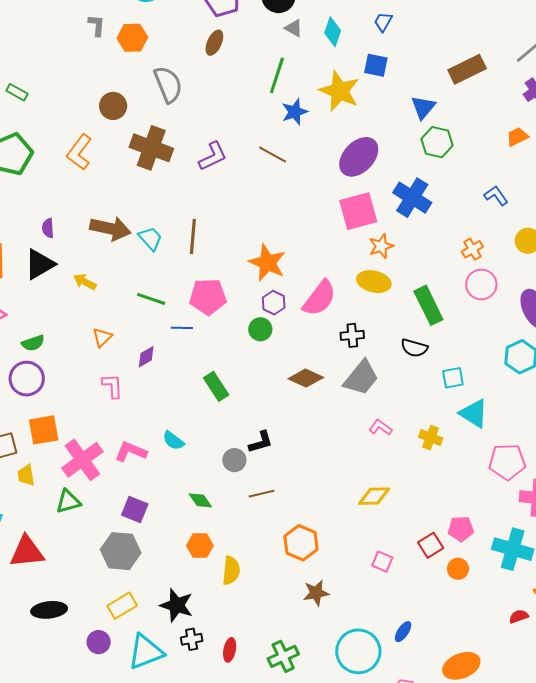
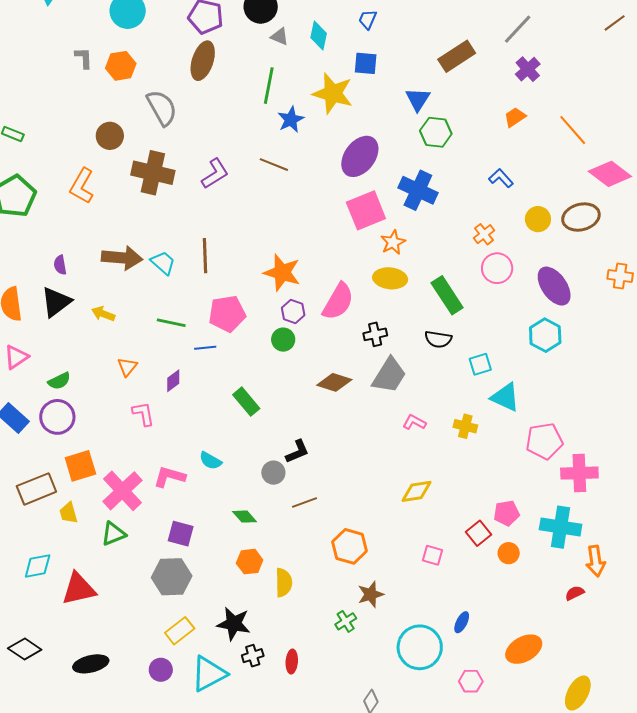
brown ellipse: (214, 43) -> (203, 61), size x1.5
black ellipse: (49, 610) -> (91, 664), moved
green cross: (283, 656) -> (346, 621), moved, size x0.7

